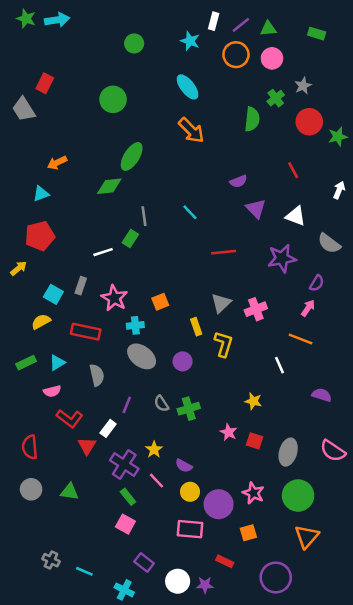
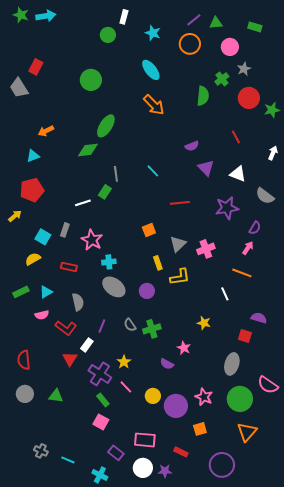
white rectangle: (214, 21) -> (124, 17), moved
pink circle: (272, 58) -> (230, 47), moved
orange square: (160, 302) -> (149, 230), moved
red rectangle: (86, 332) -> (69, 267), size x0.7
yellow L-shape: (224, 344) -> (180, 277), turned 65
red L-shape: (70, 419) -> (66, 328), moved
red square: (255, 441) -> (245, 336), moved
pink semicircle: (333, 451) -> (268, 385), moved
purple semicircle: (184, 466) -> (167, 364), moved
pink rectangle: (190, 529) -> (145, 440), moved

